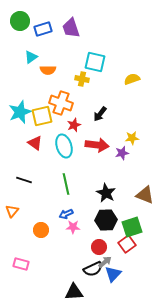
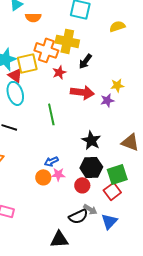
yellow cross: (82, 79) -> (67, 41), moved, size x1.6
red triangle: (35, 143) -> (15, 75), moved
cyan ellipse: (64, 146) -> (15, 93), moved
green line: (66, 184) -> (51, 114), moved
orange circle: (41, 230) -> (43, 177), moved
red circle: (99, 247) -> (82, 185), moved
gray arrow: (105, 262) -> (90, 209), turned 72
blue triangle: (113, 274) -> (109, 221), moved

